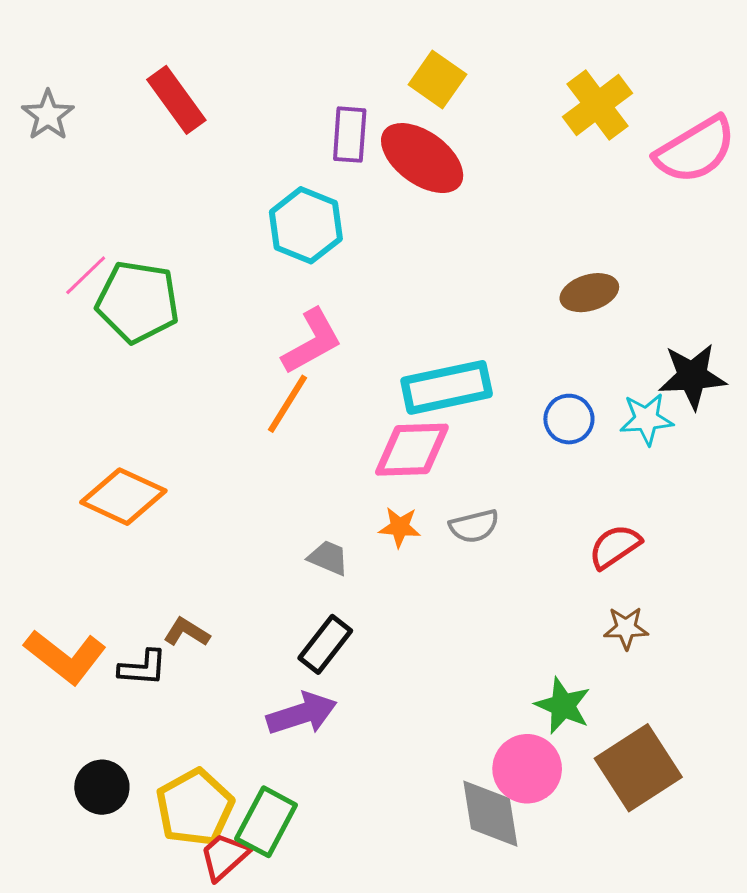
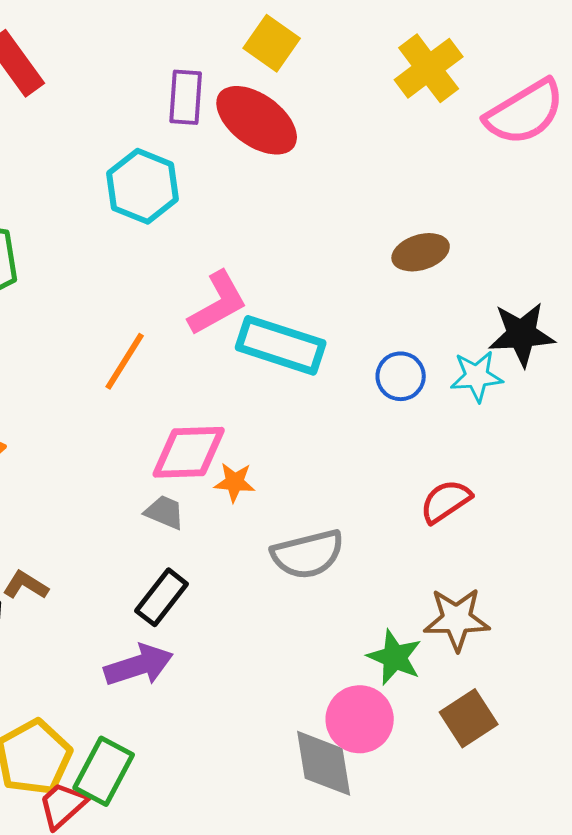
pink L-shape: (312, 342) -> (218, 303), moved
cyan rectangle: (447, 387) -> (281, 345), turned 30
pink diamond: (412, 450) -> (189, 452), moved
gray semicircle: (474, 526) -> (308, 554), moved, size x1.5
brown star: (626, 628) -> (457, 619), moved, size x1.5
brown square: (638, 768) -> (469, 718), size x0.7

